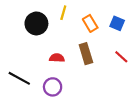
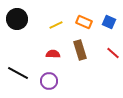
yellow line: (63, 13) -> (56, 25), moved, turned 48
black circle: (36, 23) -> (17, 19), moved
orange rectangle: (90, 23) -> (84, 22), turned -35

